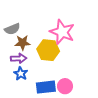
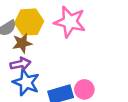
yellow hexagon: (48, 50) -> (29, 22), moved
blue star: (21, 74) -> (26, 82), size x1.5

